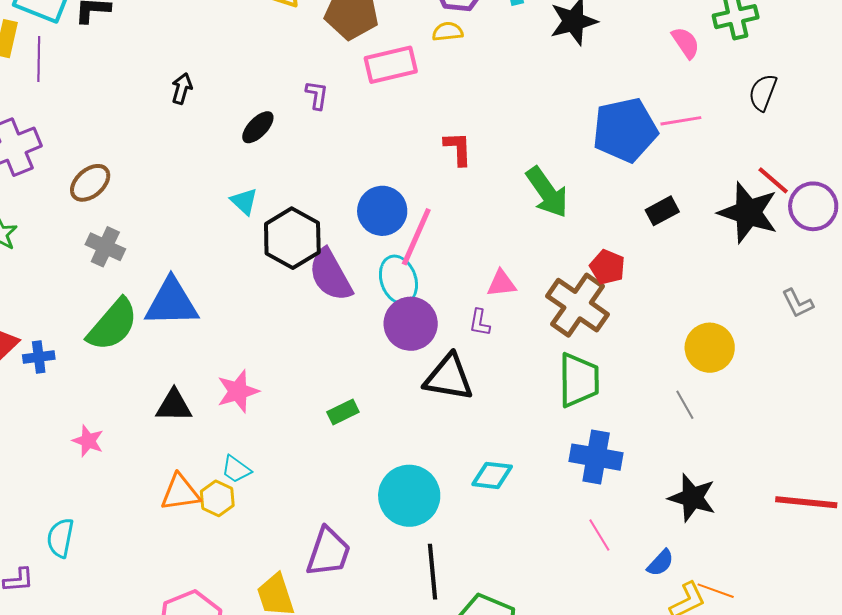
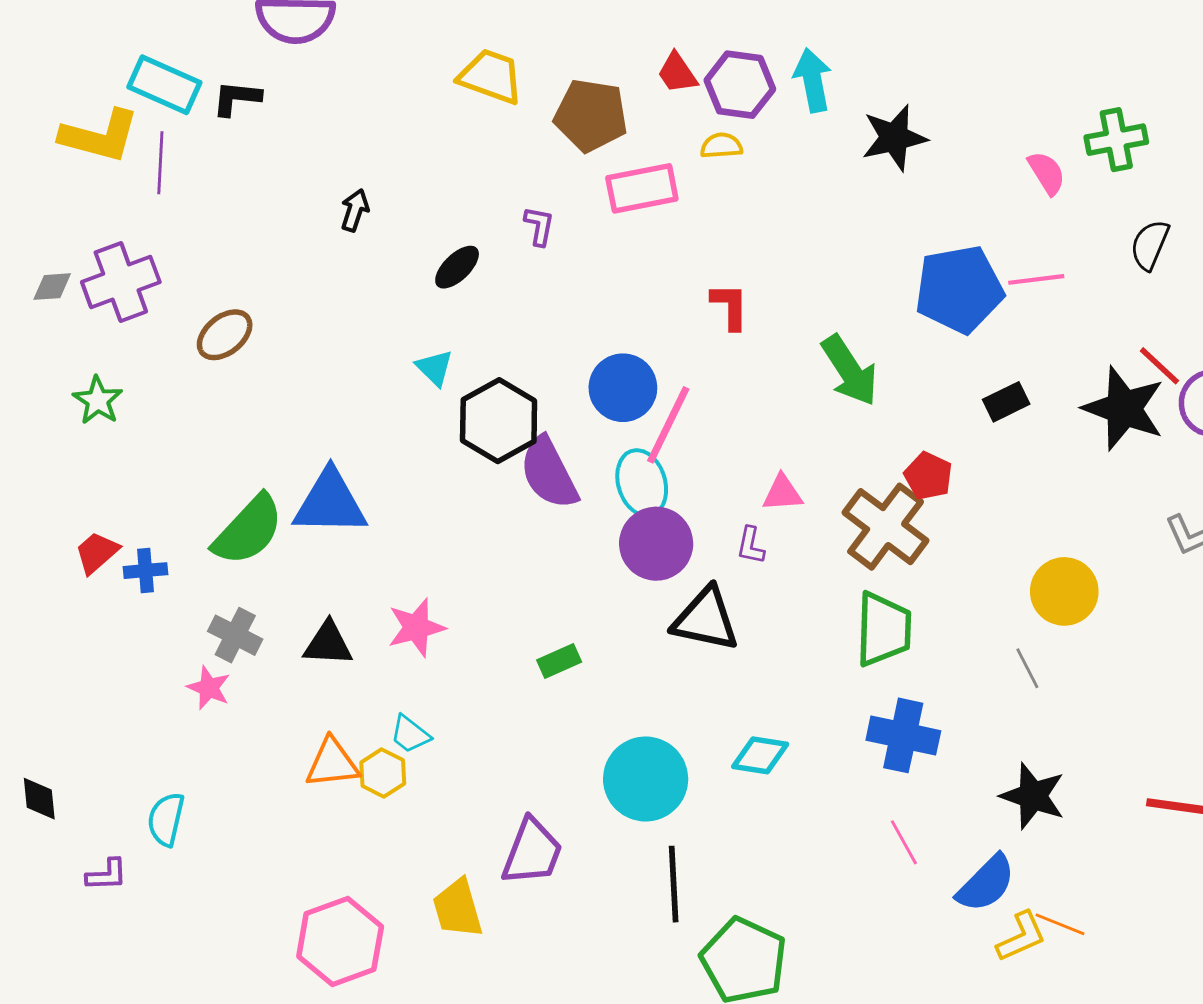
gray cross: (105, 247) -> (235, 635), moved
blue semicircle: (660, 563) -> (986, 883), size x1.6

